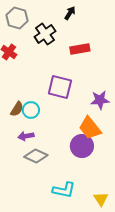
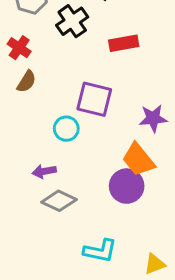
brown semicircle: (17, 109) -> (26, 82), moved
cyan circle: (31, 110) -> (66, 129), moved
yellow triangle: (101, 199) -> (155, 264), turned 42

